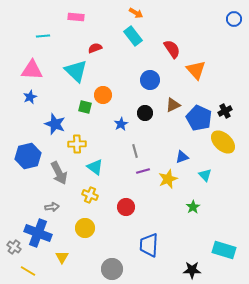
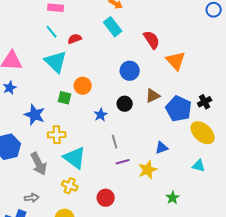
cyan line: (43, 36) -> (52, 32), moved, turned 56
cyan triangle: (95, 167) -> (75, 158), size x1.4
cyan triangle: (205, 175) -> (199, 166), moved, turned -32

